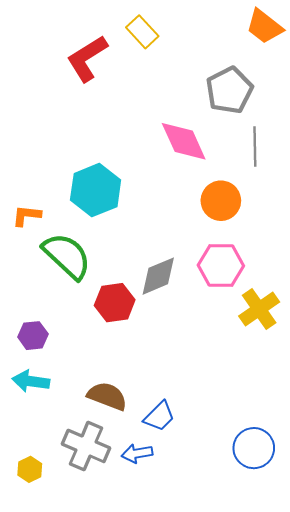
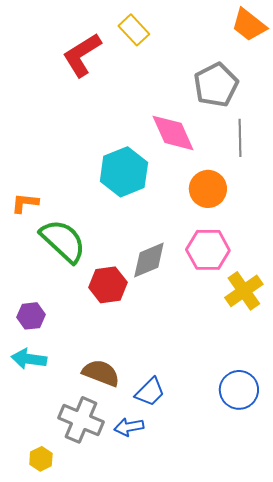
cyan hexagon: (96, 190) -> (124, 172), moved
blue circle: (254, 448) -> (239, 390), moved
yellow hexagon: (30, 469) -> (41, 459), moved

